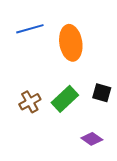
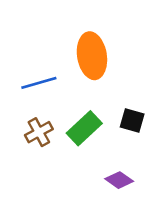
blue line: (30, 29) -> (39, 83), moved

